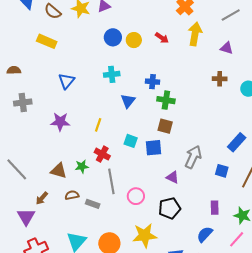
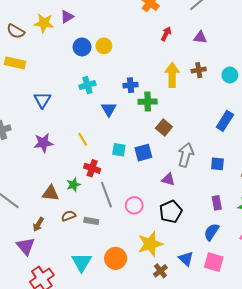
yellow arrow: (195, 34) -> (172, 75), moved
red arrow: (162, 38) -> (166, 34), moved, turned -88
yellow line: (98, 125) -> (83, 139), turned -40
brown square: (165, 126) -> (164, 128), moved, turned 35
blue rectangle: (237, 142) -> (225, 121), moved

